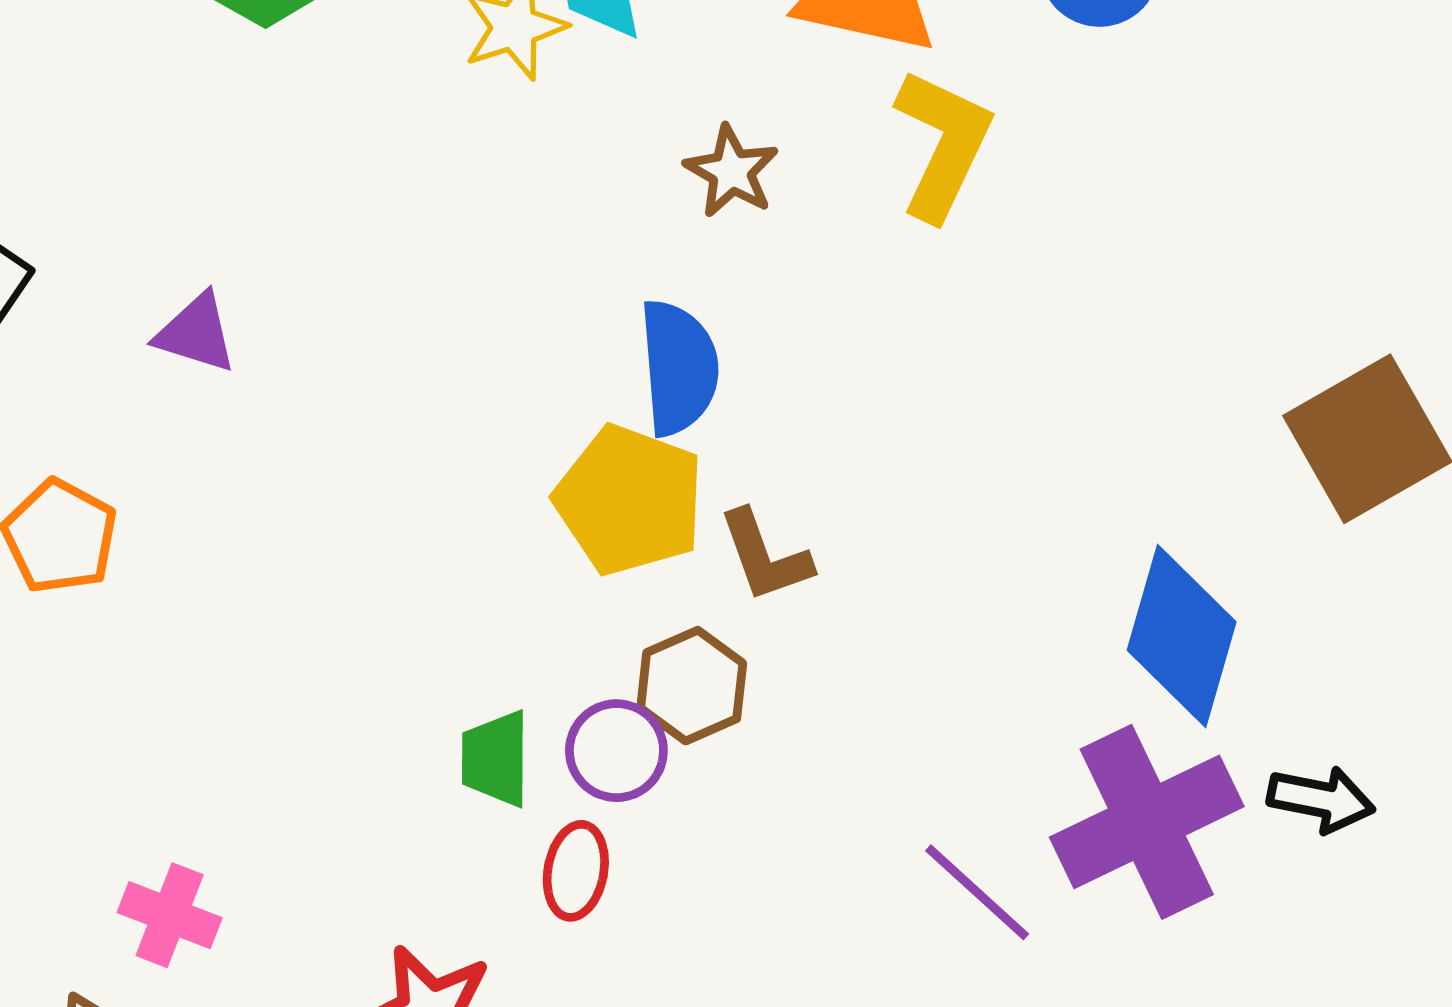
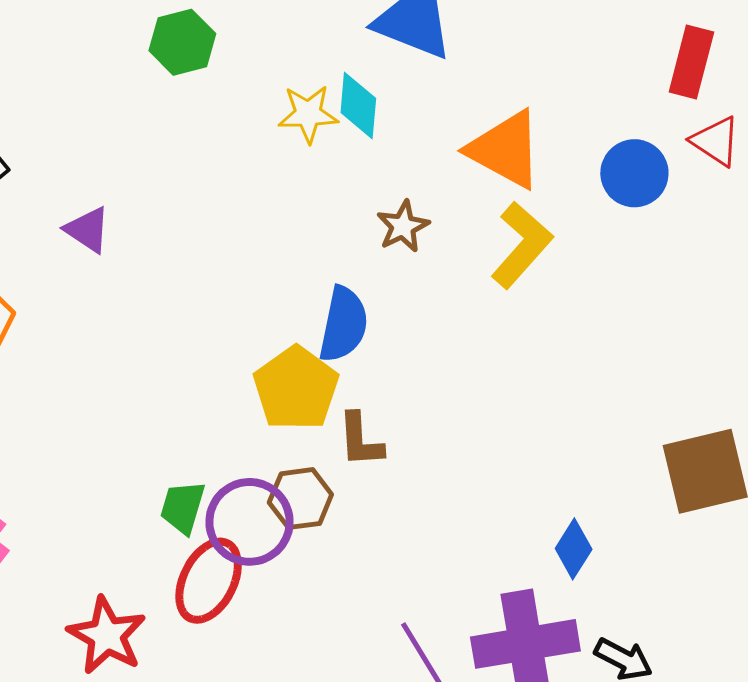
blue diamond: (1182, 636) -> (574, 549), size x0.6
purple circle: (616, 751) -> (249, 522), size x1.5
red ellipse: (576, 871) -> (209, 581), size x1.6

